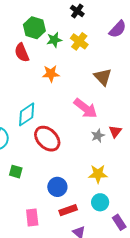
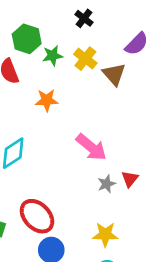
brown triangle: (103, 77) -> (114, 74), moved
red ellipse: (47, 139) -> (37, 216), moved

